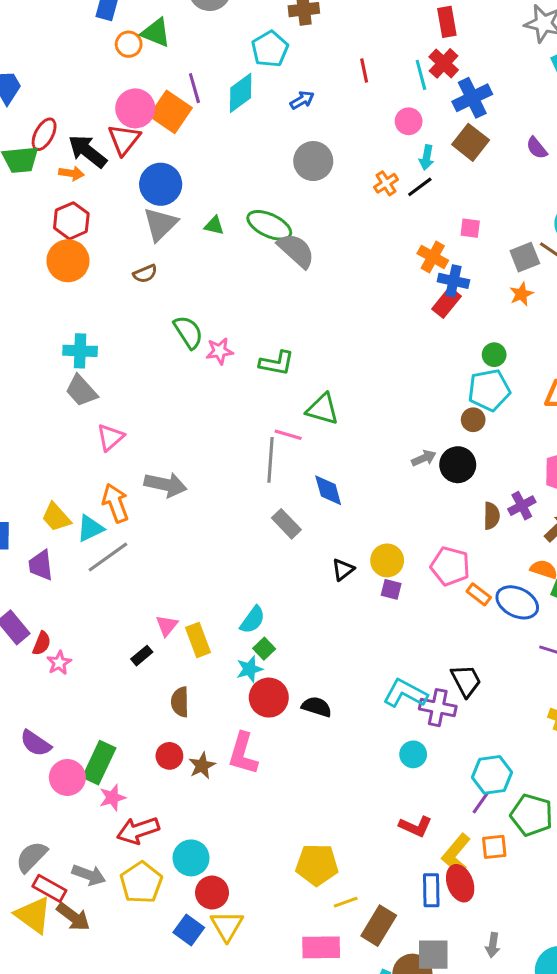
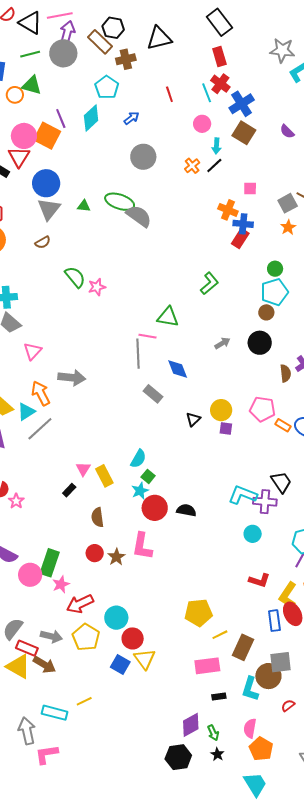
green L-shape: (277, 363) -> (209, 283), moved, turned -45
gray arrow: (424, 458) -> (222, 343), moved

